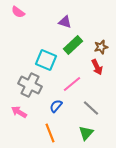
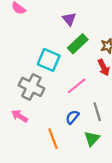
purple triangle: (65, 22) -> (69, 19), turned 32
blue semicircle: (56, 106) -> (72, 117), moved
gray line: (91, 108) -> (97, 112), turned 30

